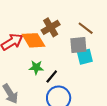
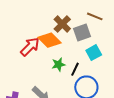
gray square: (78, 45) -> (82, 32), moved
cyan square: (85, 57) -> (94, 53), moved

